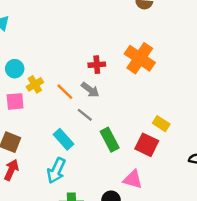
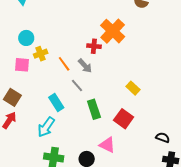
orange cross: (140, 58) -> (113, 31), moved
yellow rectangle: (161, 124) -> (133, 88), moved

